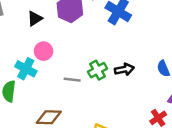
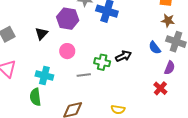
pink circle: (44, 51) -> (67, 51), moved
green cross: (97, 70) -> (102, 62), turned -35

